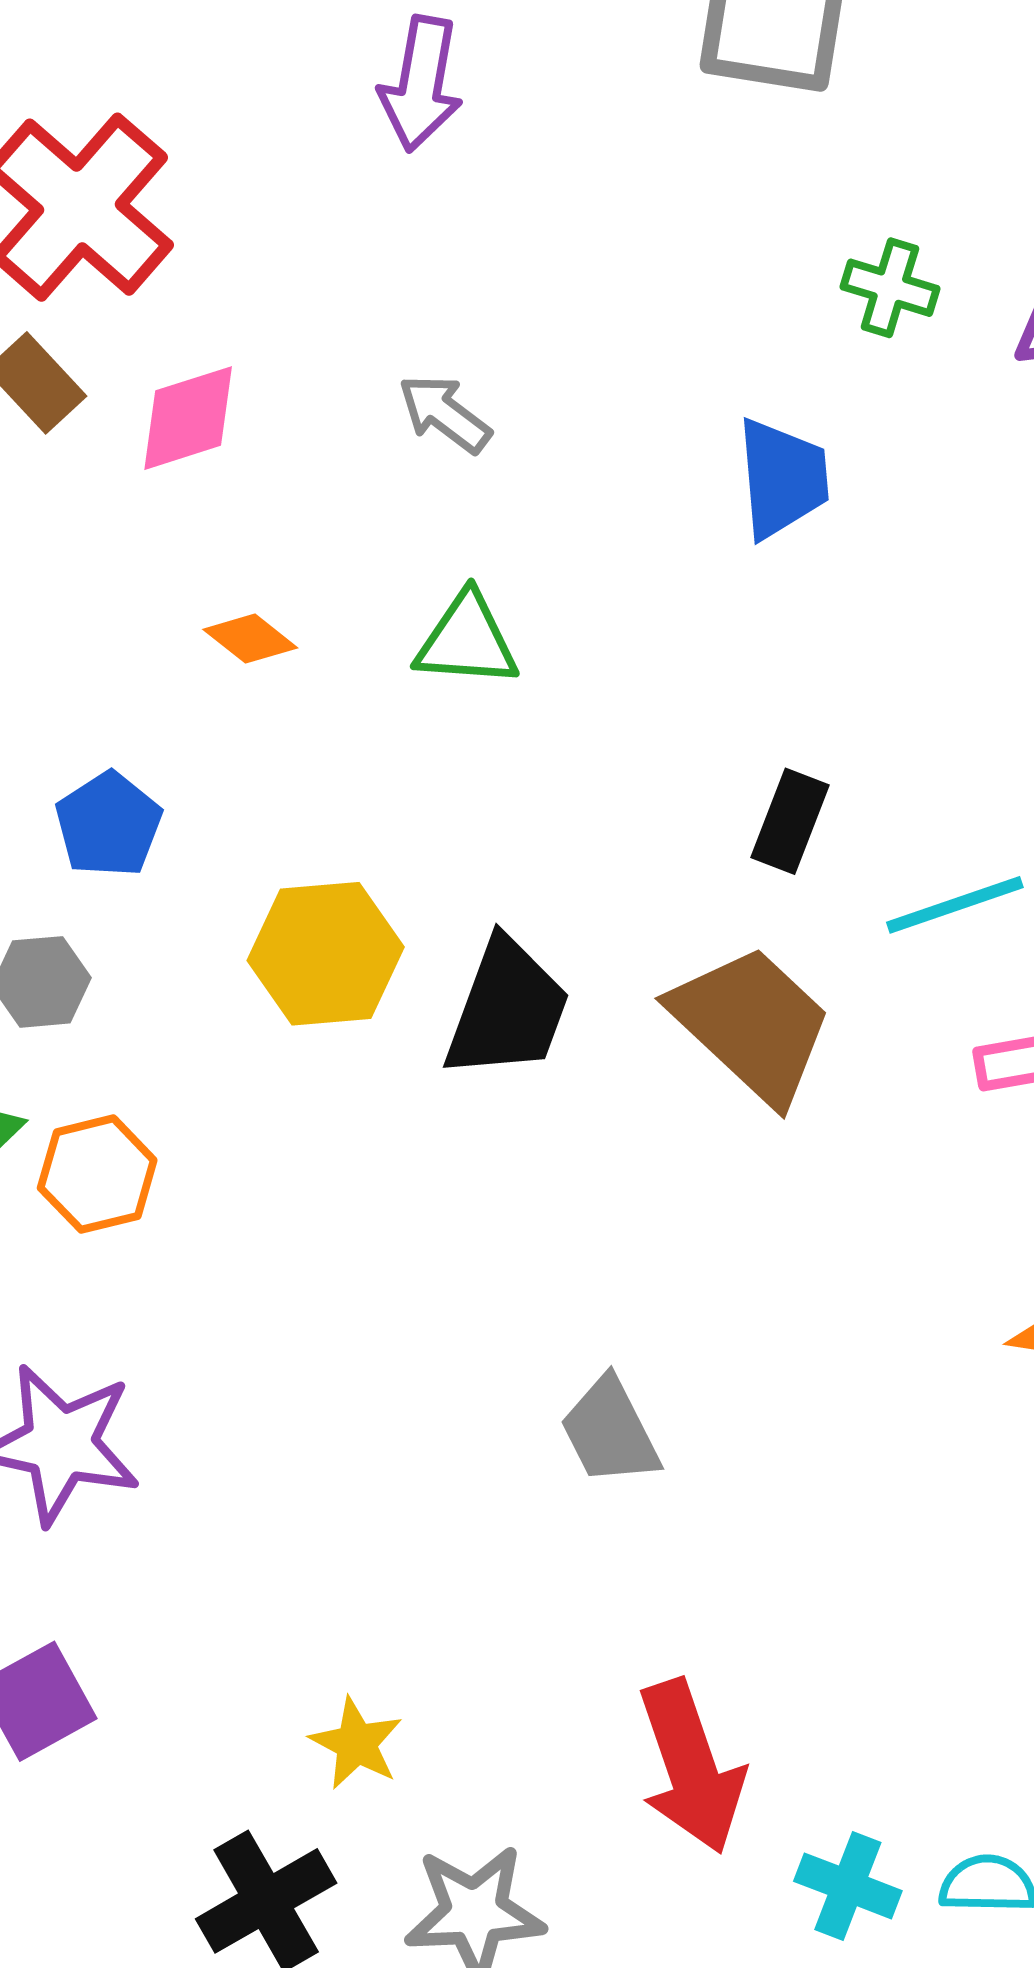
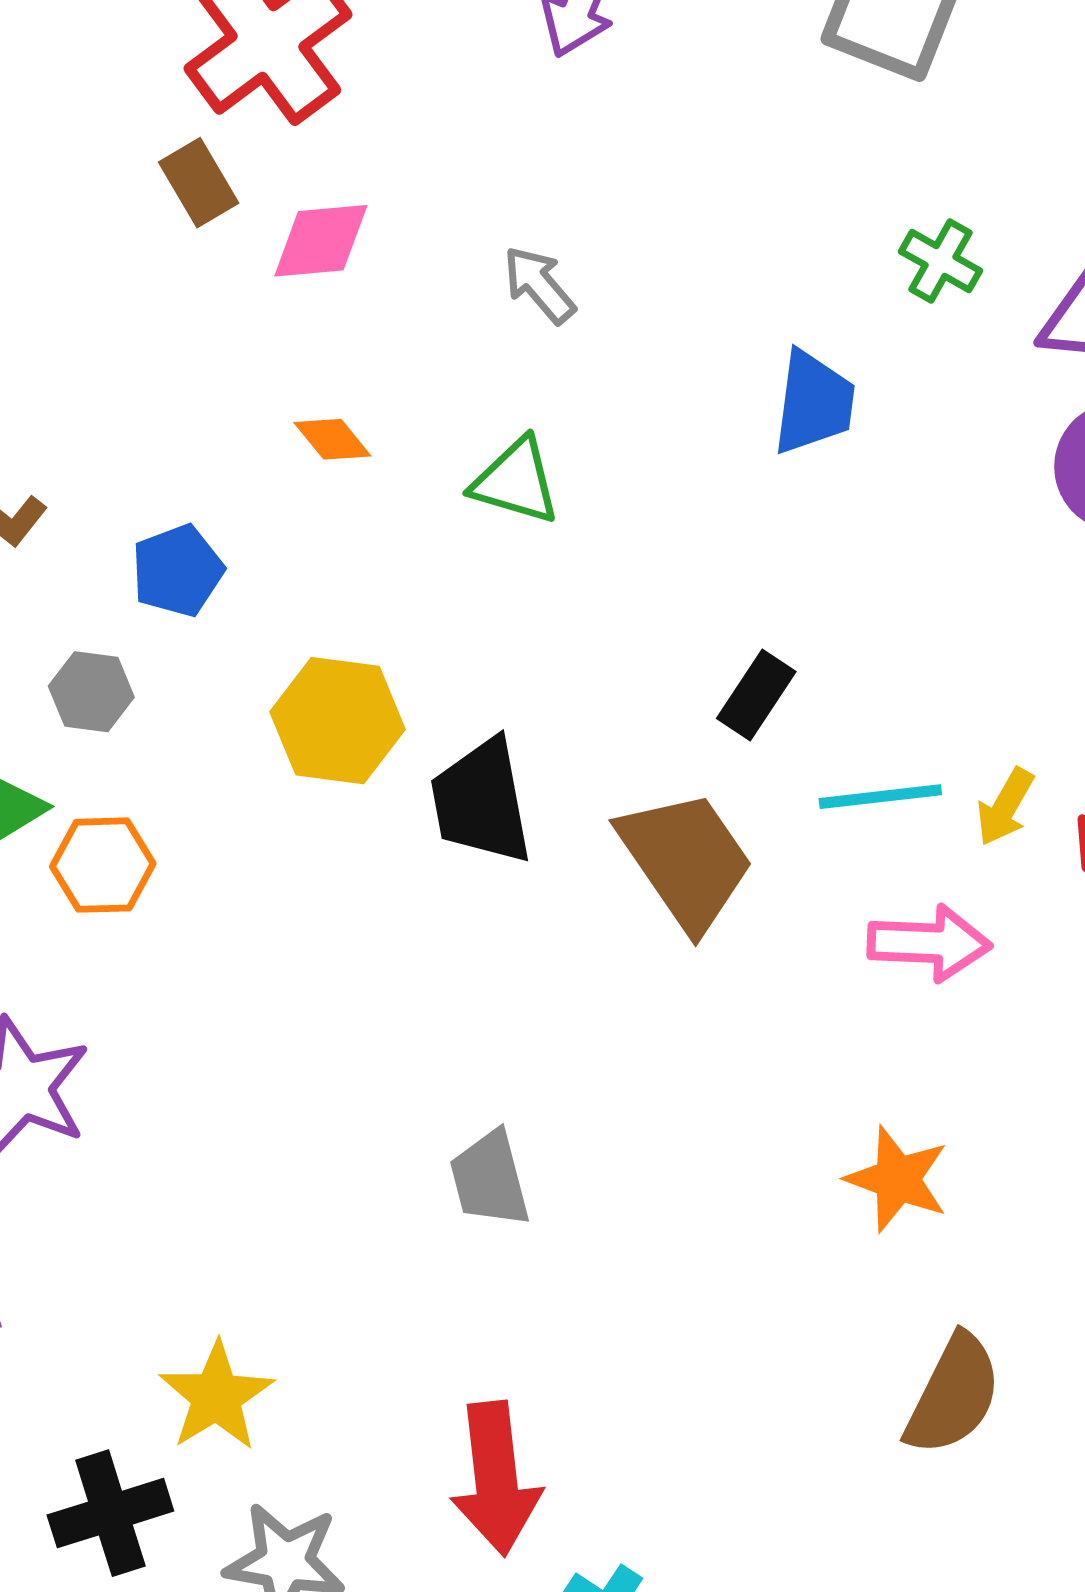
black trapezoid: (507, 1009) -> (481, 802), turned 137
yellow star: (356, 1743) -> (216, 1396), size x1.4

